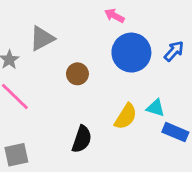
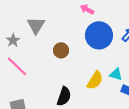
gray triangle: (42, 38) -> (36, 25), turned -30

